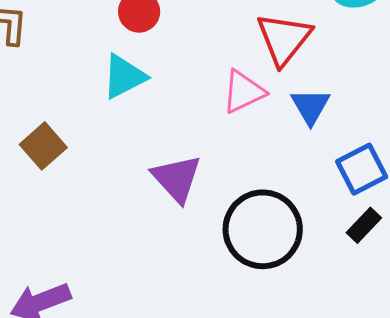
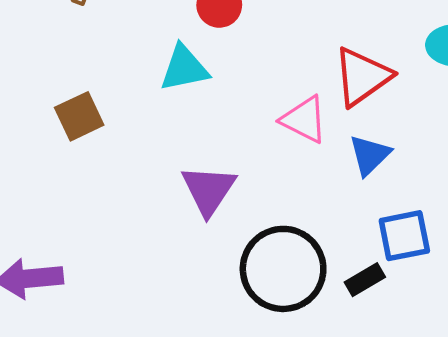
pink triangle: (243, 92) -> (304, 120), turned 36
black rectangle: (364, 225) -> (365, 280), moved

